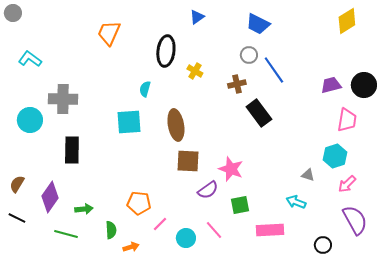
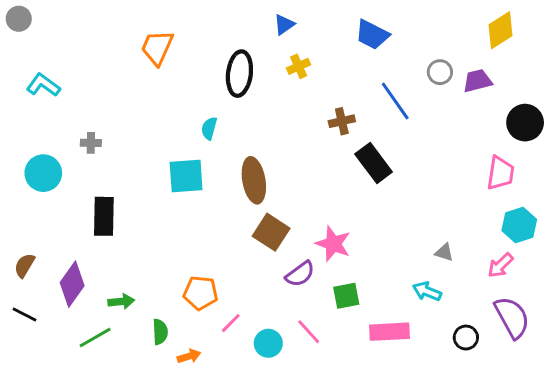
gray circle: (249, 55) -> (440, 72), moved
yellow cross: (195, 71) -> (299, 66), moved, turned 35
purple trapezoid: (331, 85) -> (477, 81), moved
gray cross: (63, 99) -> (91, 143), size x0.5
cyan hexagon: (335, 156) -> (519, 225), moved
brown square: (188, 161) -> (271, 232), turned 30
green line: (66, 234) -> (95, 338), turned -45
black circle: (323, 245) -> (466, 338), moved

